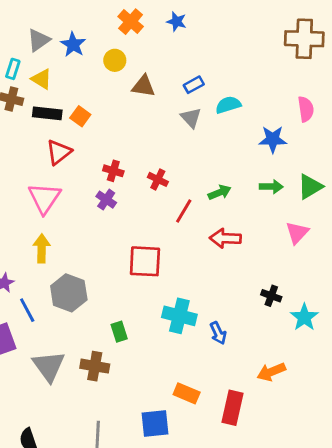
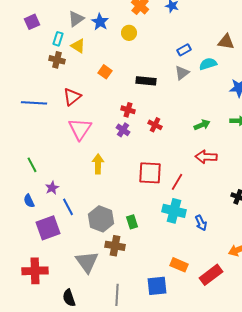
brown triangle: (143, 86) -> (226, 42), moved
black rectangle: (47, 113) -> (146, 81), moved
gray triangle: (191, 118) -> (182, 73), turned 35
red triangle: (59, 152) -> (72, 97), moved
red cross: (158, 179) -> (155, 125), moved
red line: (184, 211) -> (177, 182), moved
yellow arrow: (42, 248) -> (98, 164), moved
gray hexagon: (69, 293) -> (101, 219), moved
gray triangle: (49, 366) -> (87, 262), moved
red rectangle: (233, 408) -> (211, 275), turned 40

